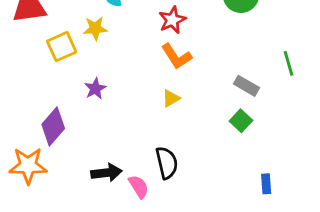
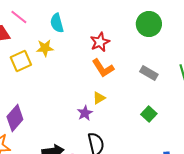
gray rectangle: (247, 86) -> (149, 73), moved
purple star: (95, 89) -> (85, 113), moved

